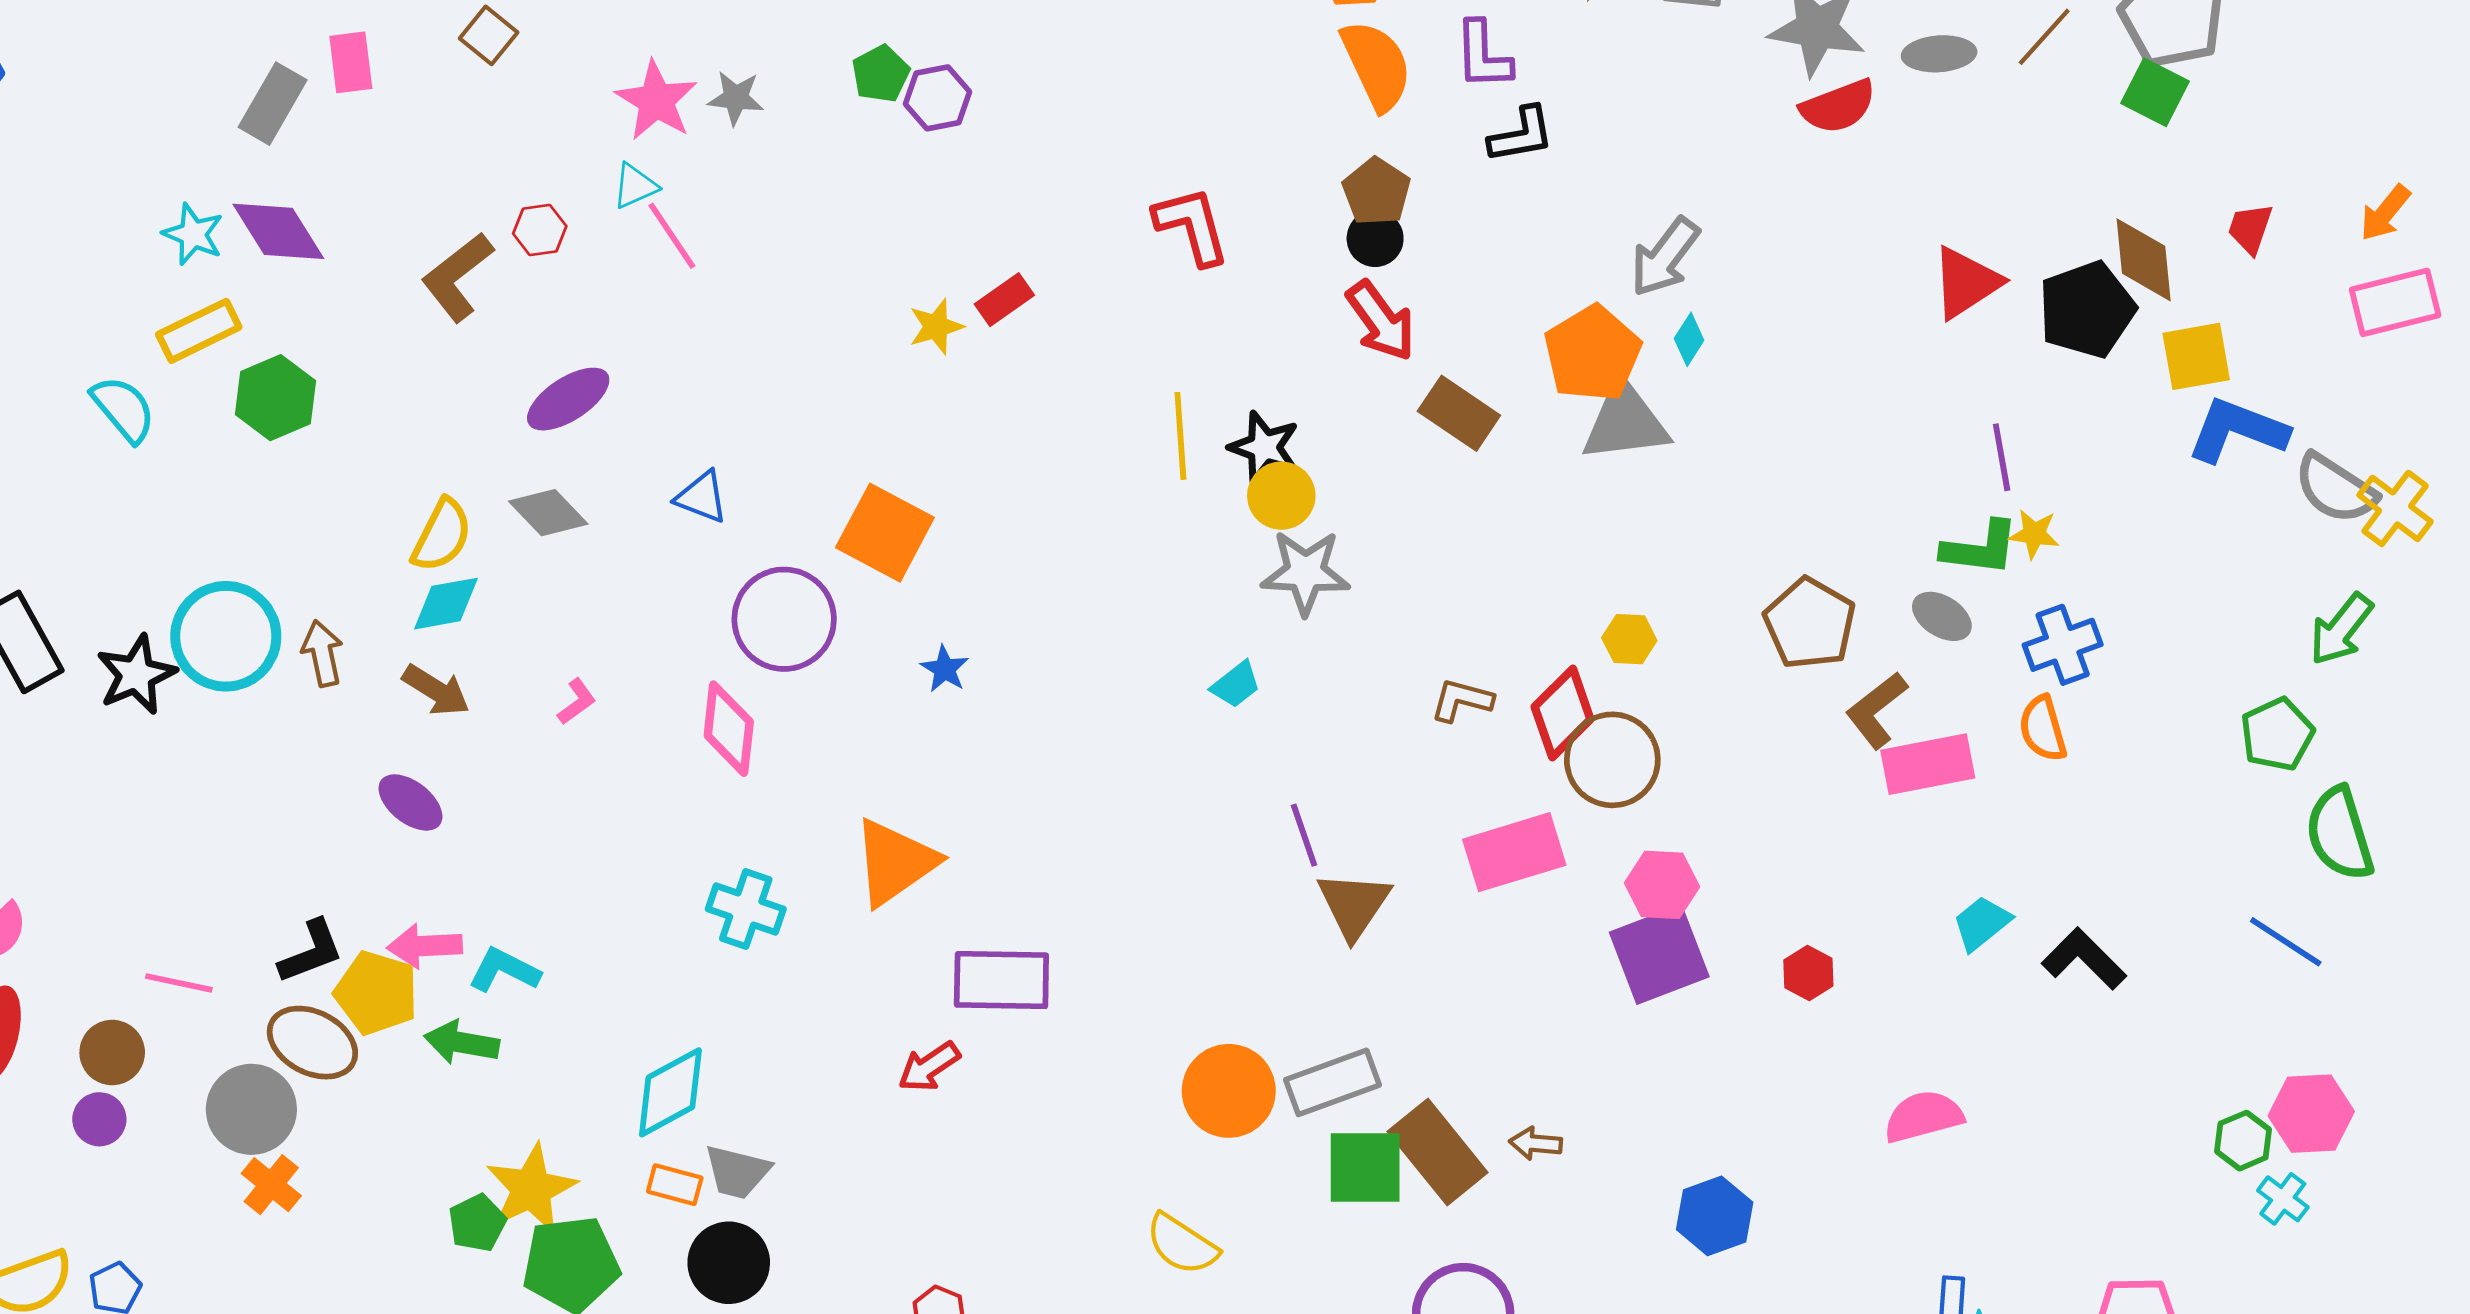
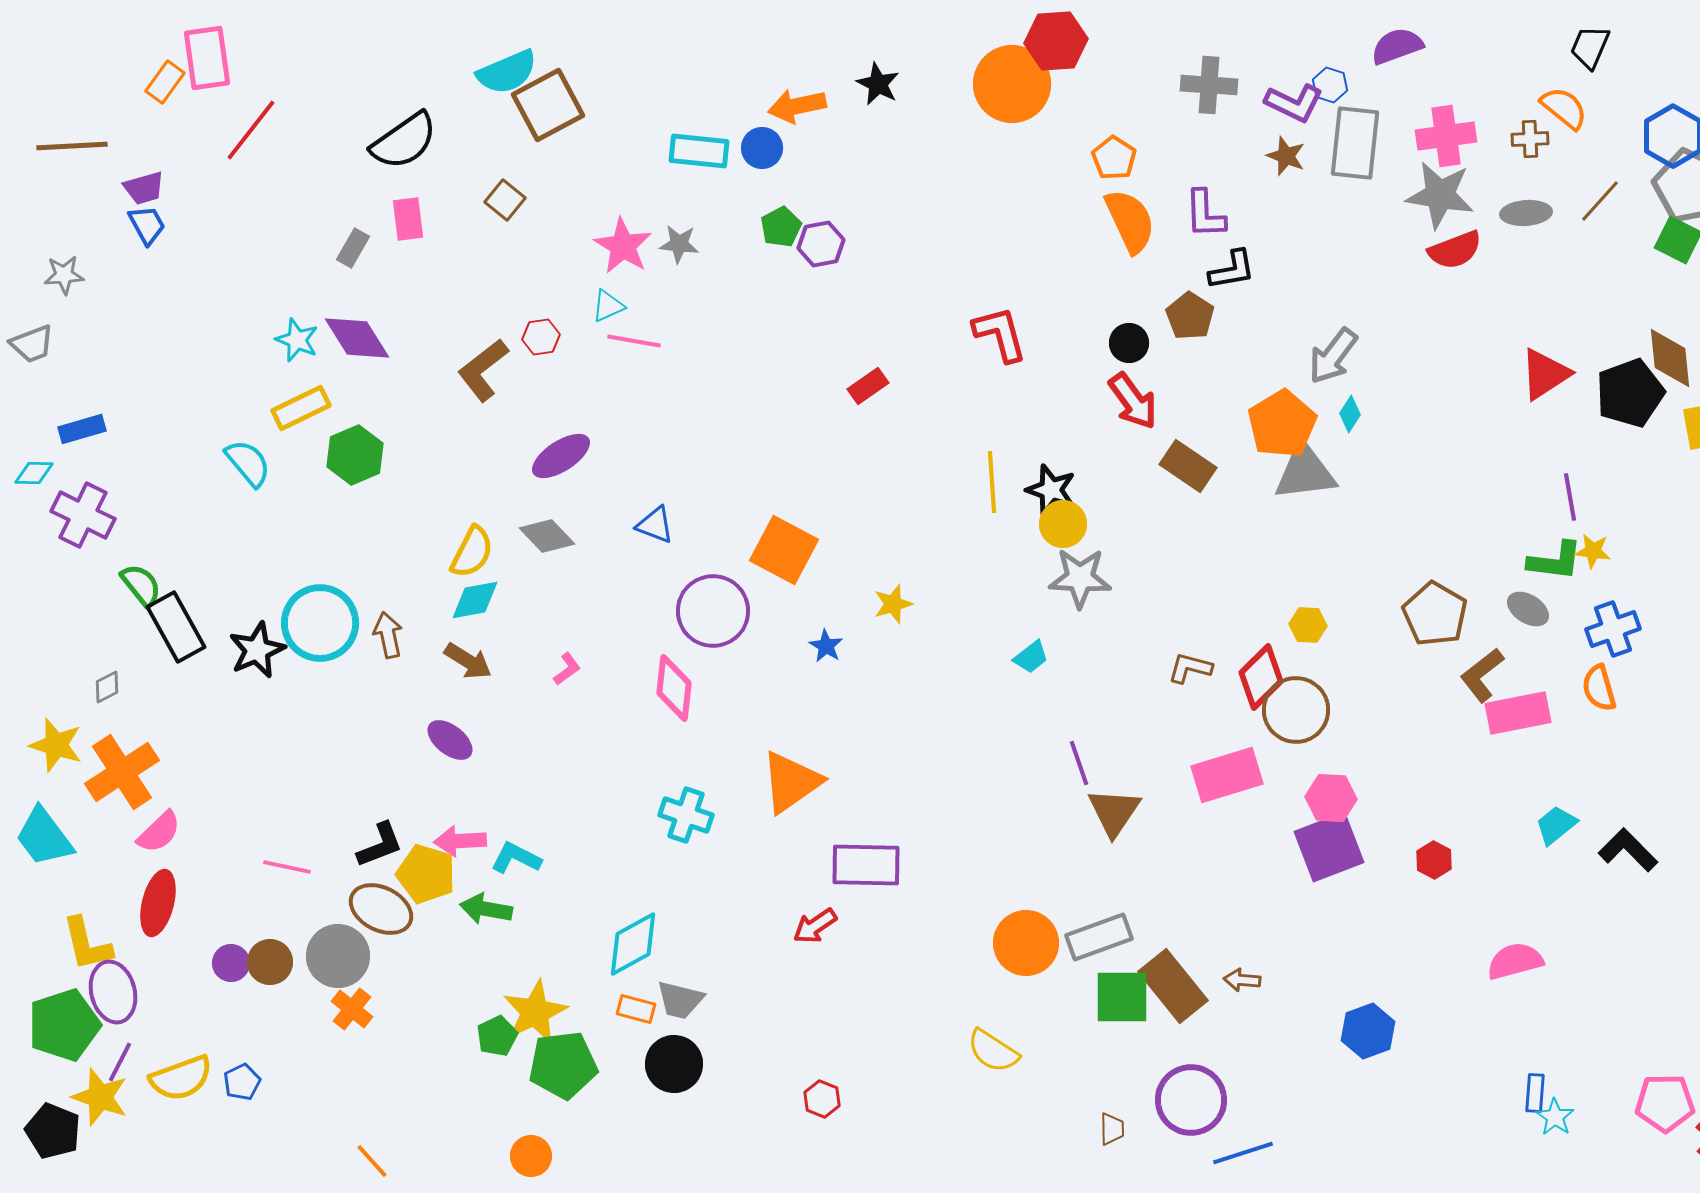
gray rectangle: (273, 104) -> (353, 248), size x0.7
brown pentagon: (1376, 192) -> (1190, 316), moved
pink line: (672, 236) -> (634, 341), turned -46
yellow star: (936, 327) -> (893, 604), moved
brown circle: (112, 1053) -> (270, 962), moved

